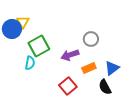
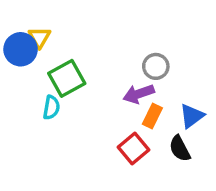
purple arrow: (70, 55) -> (139, 94), moved
orange rectangle: (89, 68) -> (152, 116), turned -40
red square: (68, 86) -> (134, 149), moved

